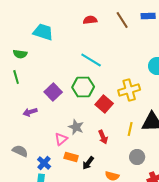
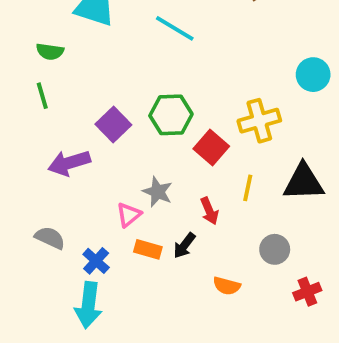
cyan line: (91, 60) -> (175, 28), moved
purple arrow: (30, 112) -> (69, 163), size x1.5
yellow line: (130, 129) -> (248, 188), moved
black arrow: (88, 163) -> (184, 246), moved

